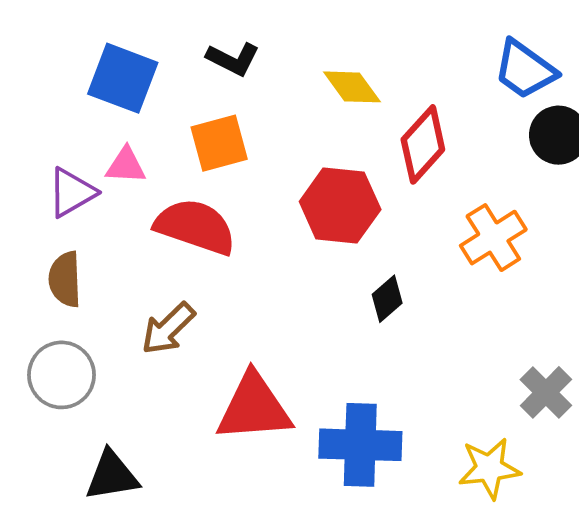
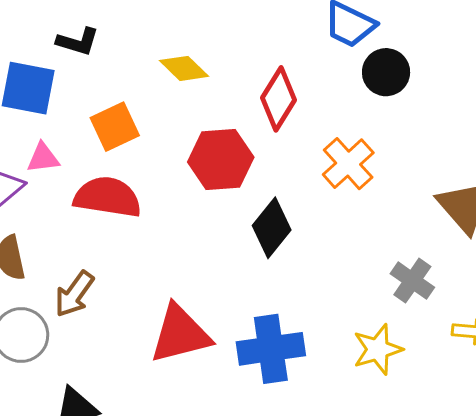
black L-shape: (233, 59) -> (78, 42), moved
yellow diamond: (352, 87) -> (184, 68), moved
black diamond: (387, 299) -> (272, 228), size x1.5
brown arrow: (168, 329) -> (74, 294), moved

